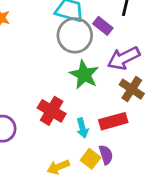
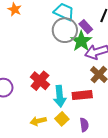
green star: (84, 75) -> (81, 41), moved
cyan arrow: (82, 128) -> (60, 96), size x1.5
purple semicircle: (106, 155) -> (84, 125), moved

